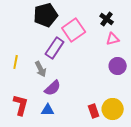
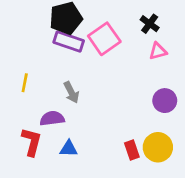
purple rectangle: (55, 48) -> (69, 42), moved, turned 75
purple circle: (118, 66) -> (165, 101), moved
gray arrow: (41, 69) -> (71, 92), moved
purple semicircle: (53, 88) -> (52, 118), moved, turned -144

